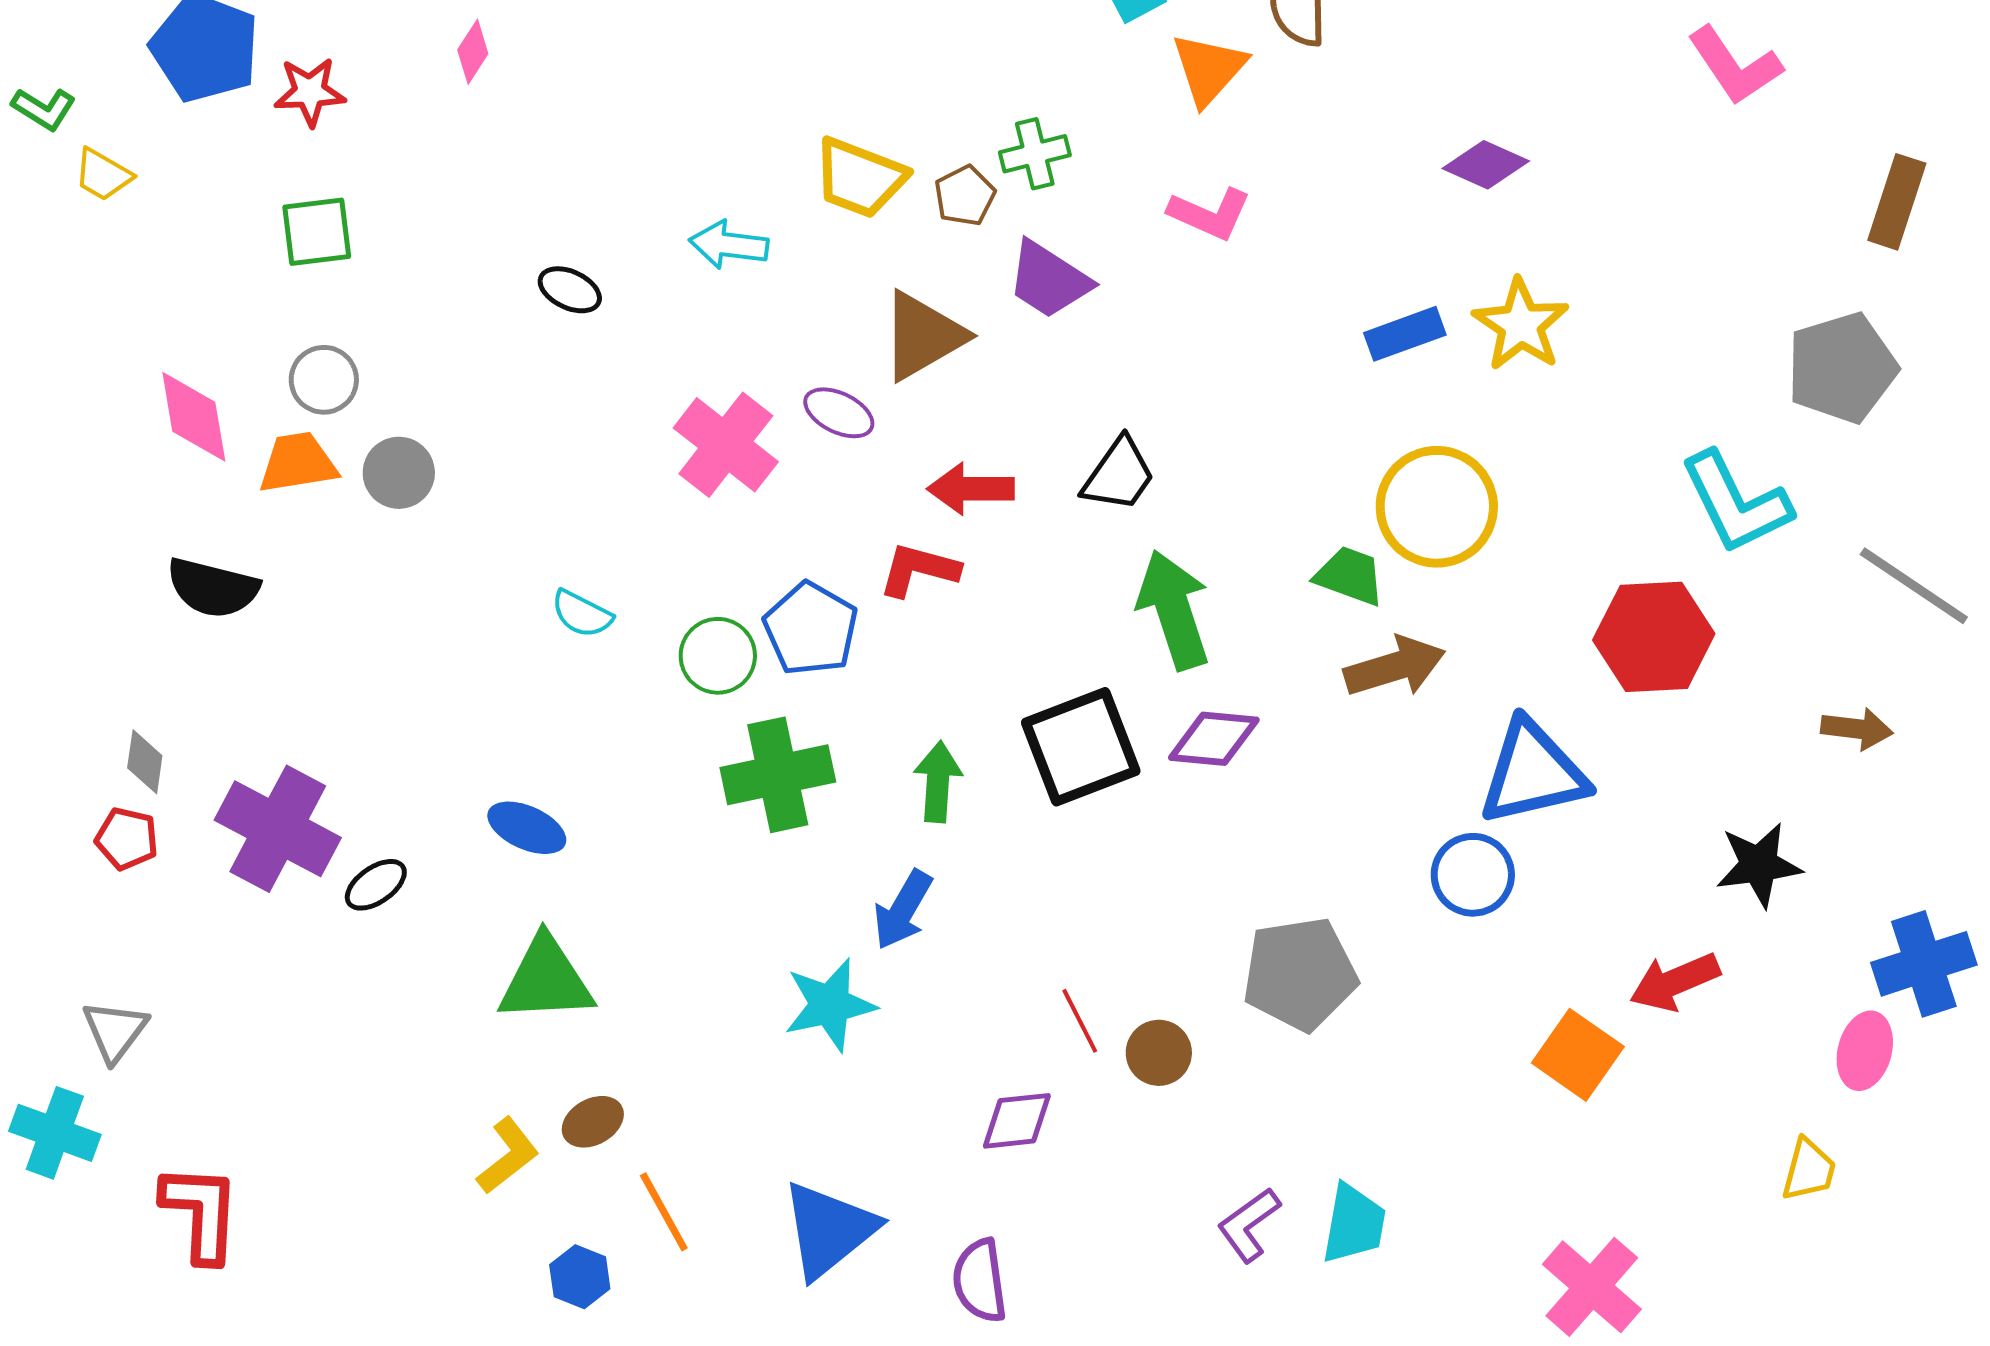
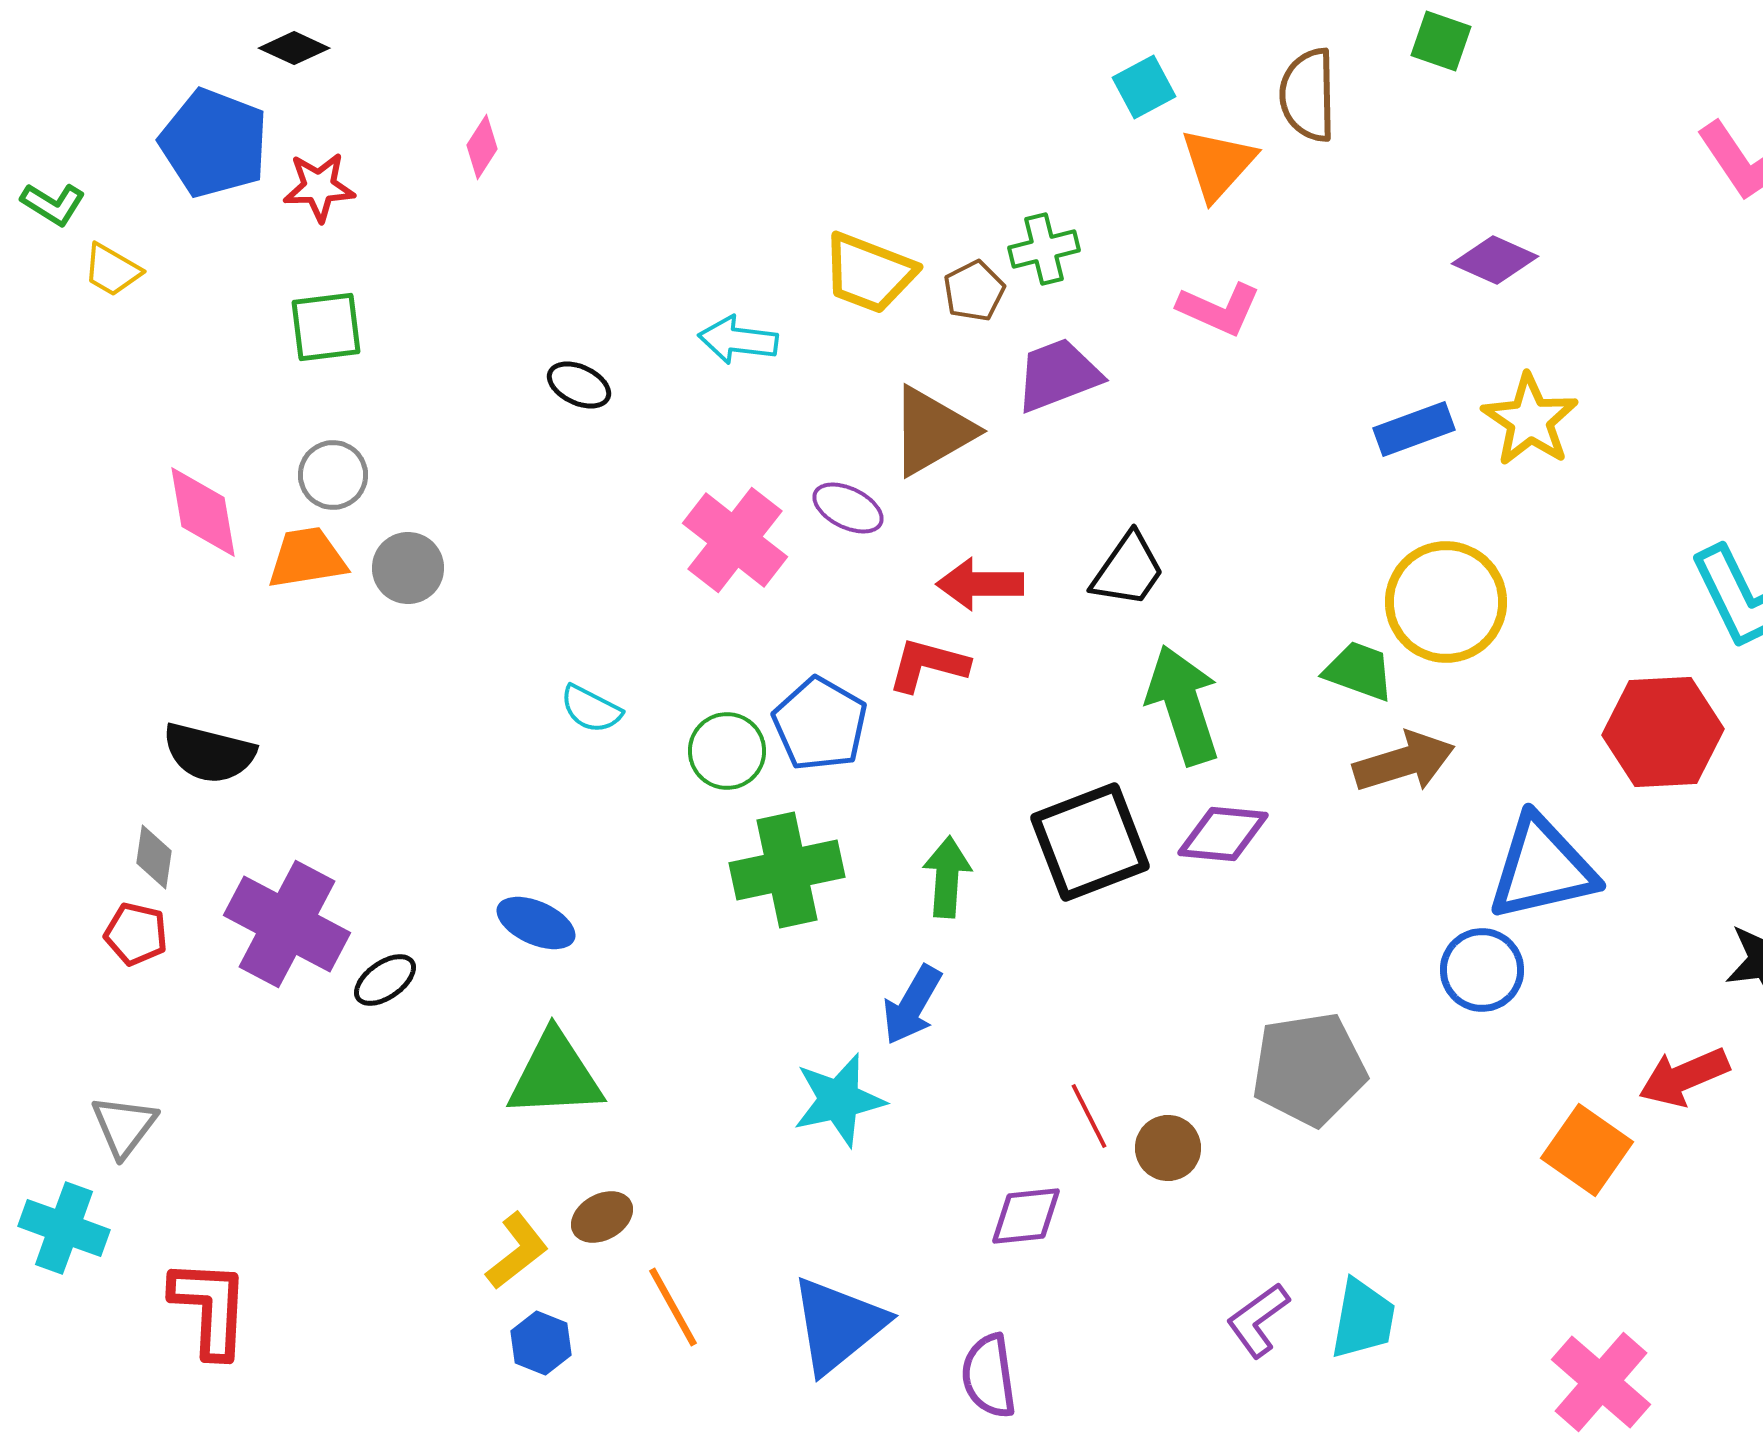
purple trapezoid: (1049, 280) -> (1058, 375), turned 126
black semicircle: (213, 588) -> (209, 753), moved
blue hexagon: (580, 1277) -> (541, 1343), moved

